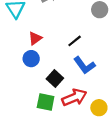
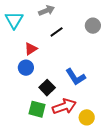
black line: (75, 41) -> (57, 32), moved

